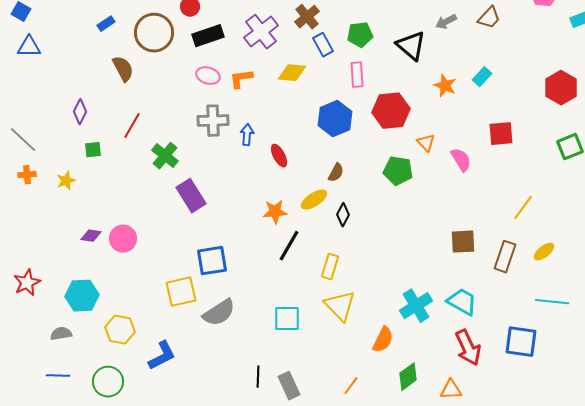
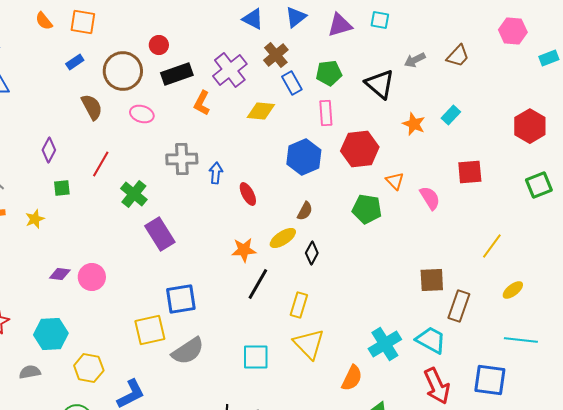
pink ellipse: (208, 76) -> (142, 114), moved
orange L-shape: (241, 79) -> (202, 103), moved, turned -55
brown rectangle: (505, 257) -> (459, 306), moved

